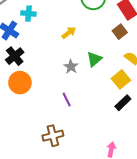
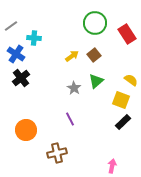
brown square: (120, 32) -> (94, 55), moved
yellow square: (121, 79) -> (121, 100), turned -30
orange circle: (20, 83) -> (26, 130), moved

